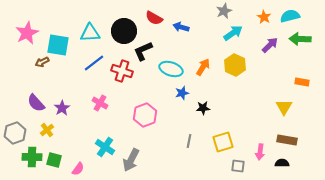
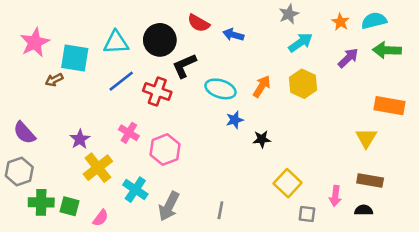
orange rectangle: (302, 82) -> (389, 106), size x1.6
purple semicircle: (36, 103) -> (24, 133), moved
pink hexagon: (145, 115) -> (165, 150), moved
yellow cross: (47, 130) -> (98, 168), moved, size x1.6
gray line: (189, 141) -> (220, 210), moved
yellow square: (223, 142) -> (288, 183), turned -30

